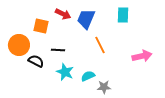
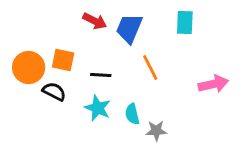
orange square: (41, 26) -> (63, 60), moved
black line: (58, 50) -> (101, 75), moved
cyan semicircle: (88, 76) -> (132, 114), turned -80

